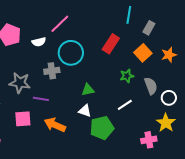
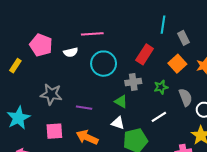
pink line: (60, 24) -> (92, 34), turned 40
gray rectangle: (149, 28) -> (183, 38), turned -56
gray cross: (52, 71) -> (133, 82), moved
green triangle: (88, 90) -> (121, 101), turned 40
purple line: (41, 99) -> (84, 108), moved

